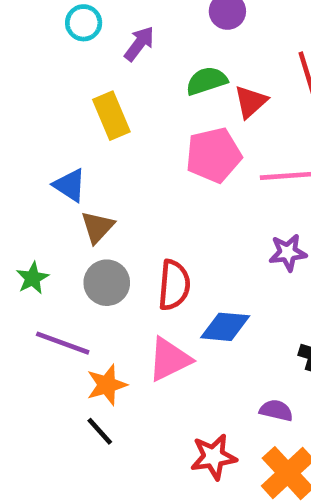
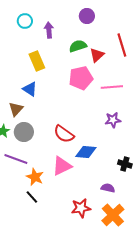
purple arrow: (139, 44) -> (49, 30), turned -42
blue triangle: (70, 185) -> (30, 89), moved
brown triangle: (97, 227) -> (16, 109), moved
gray circle: (107, 283) -> (24, 132), moved
red semicircle: (174, 285) -> (64, 134), turned 120
orange star: (107, 385) -> (35, 177), turned -30

